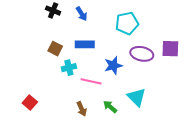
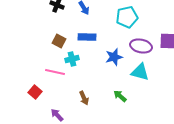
pink line: (91, 81) -> (55, 72), moved
cyan triangle: (137, 97) -> (140, 72), moved, turned -30
green arrow: (110, 107) -> (120, 96), moved

